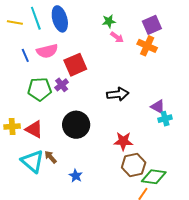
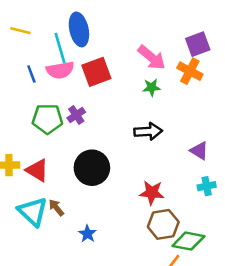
cyan line: (36, 18) -> (60, 48), moved
green star: (109, 21) -> (152, 87), moved
pink arrow: (117, 37) -> (152, 58), size x1.6
red square: (75, 65) -> (96, 72), moved
cyan cross: (165, 119) -> (207, 186), moved

